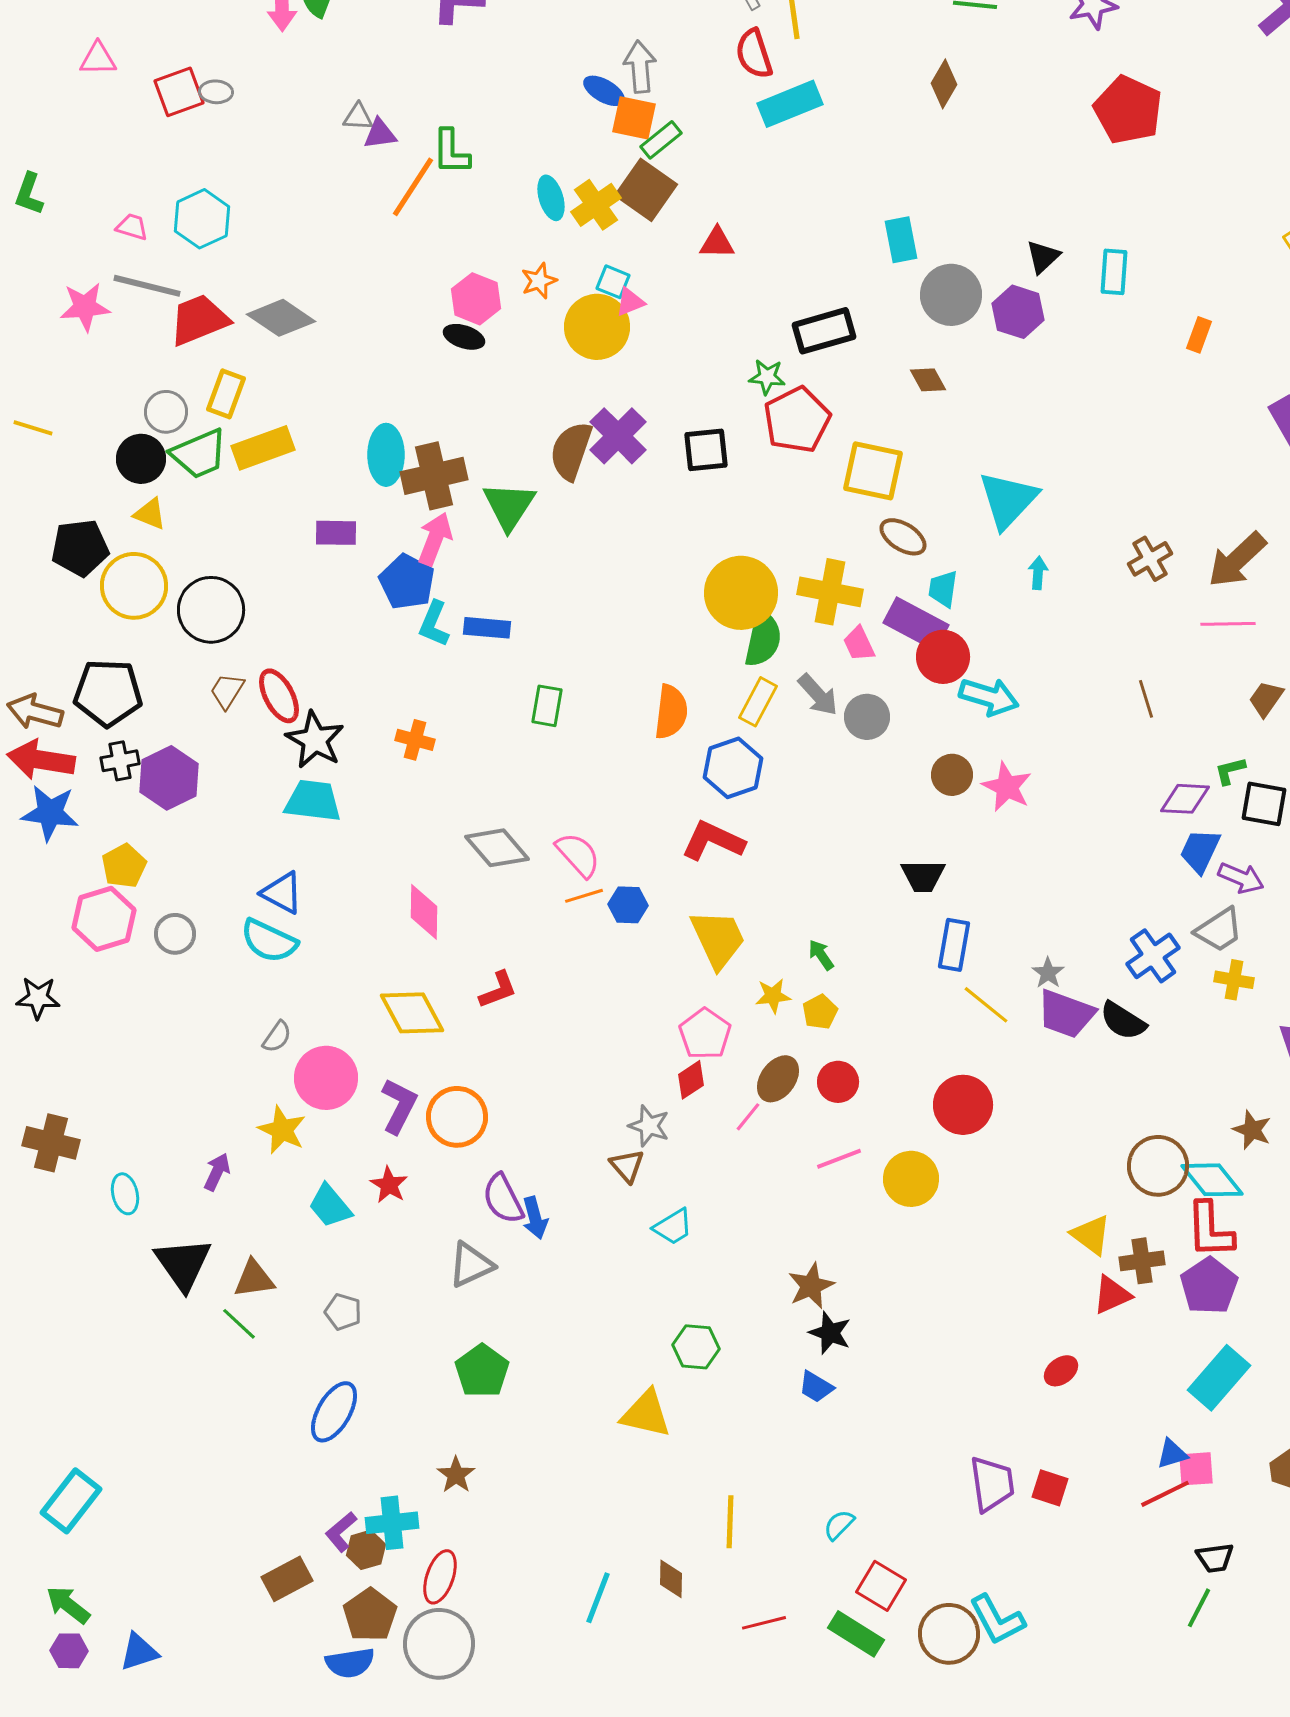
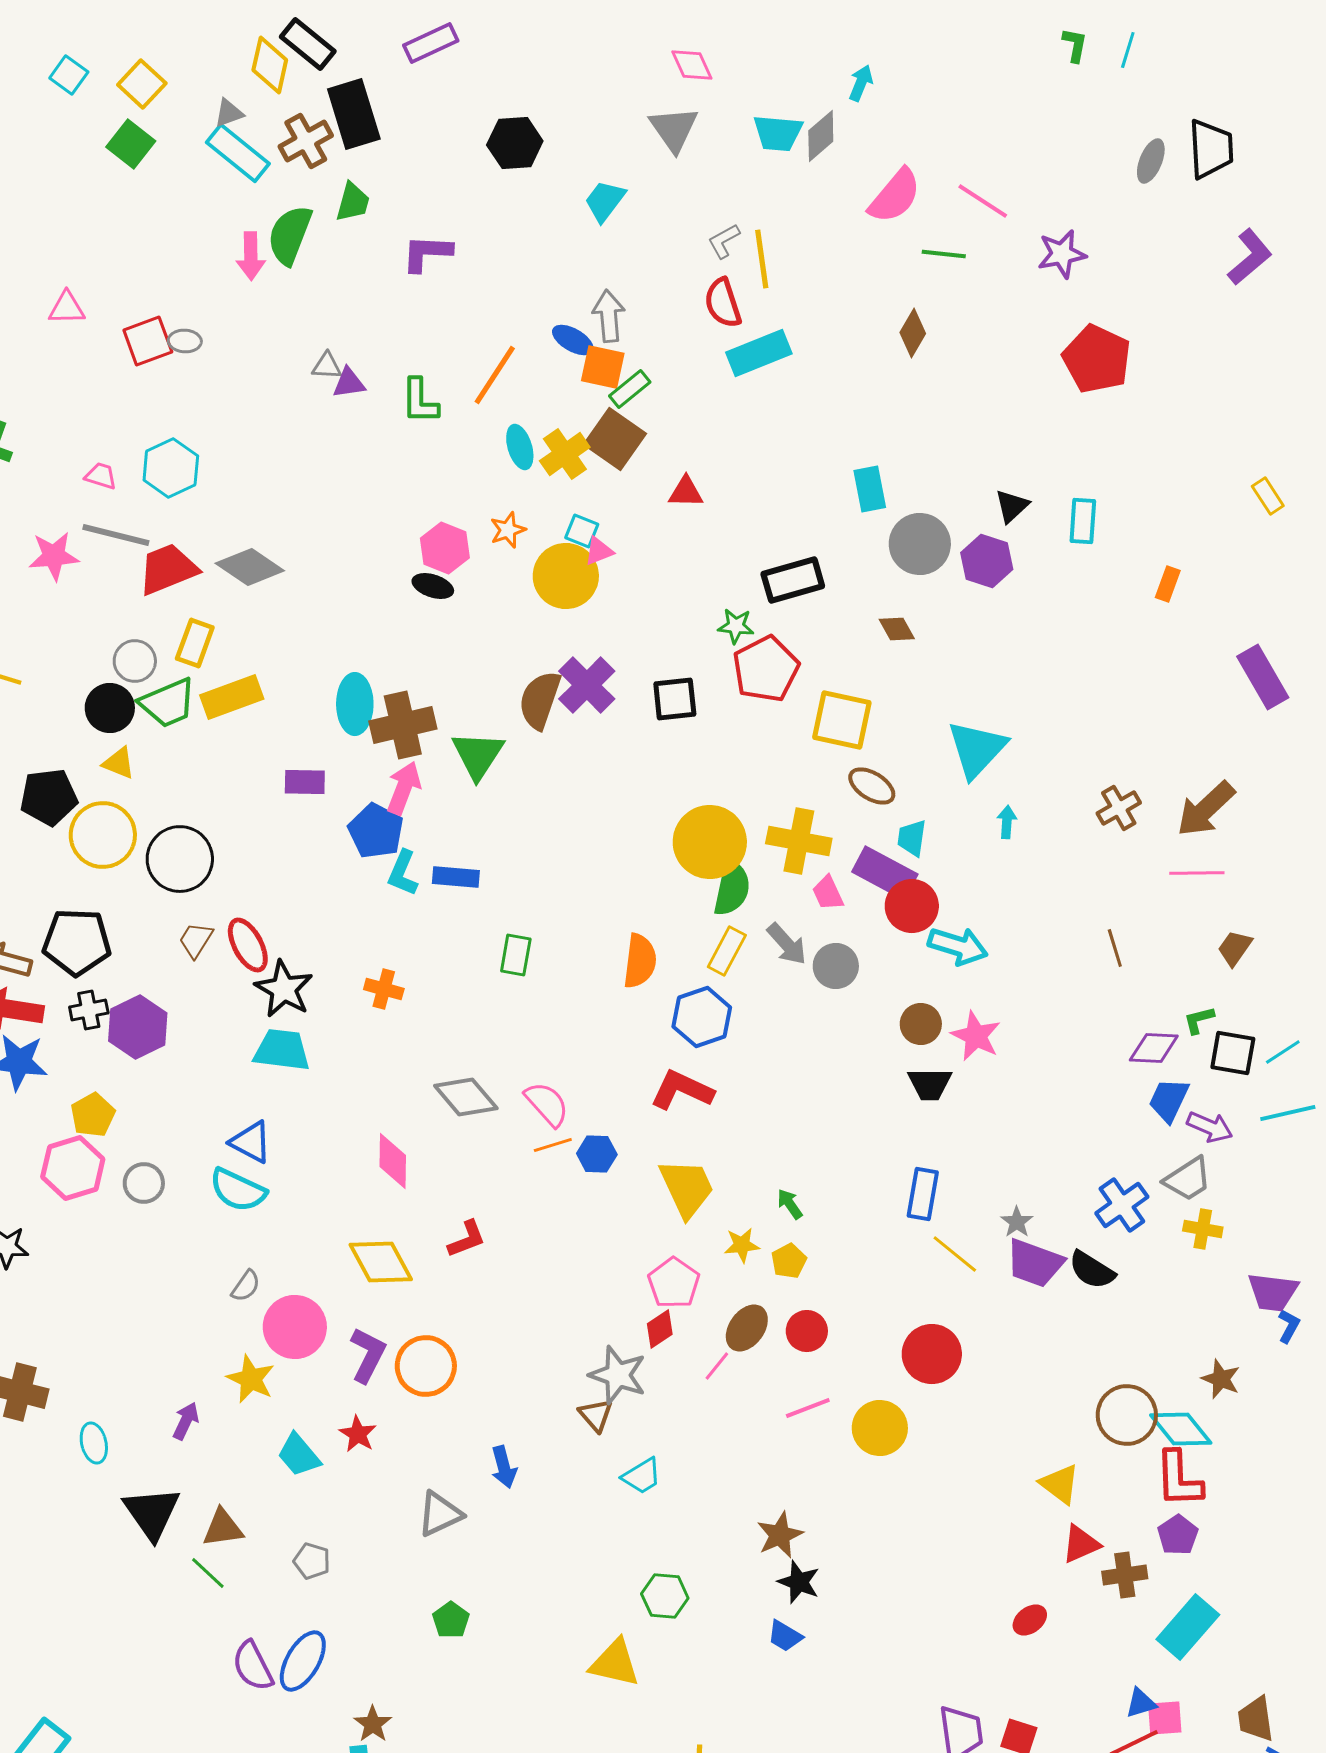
orange line: (413, 187) -> (495, 375), moved
black trapezoid: (923, 876) -> (930, 1084), moved
gray star: (649, 1126) -> (618, 1375), size x1.4
purple semicircle: (503, 1199) -> (253, 1666), moved
brown cross: (1142, 1261) -> (1125, 1575), moved
purple pentagon: (1209, 1286) -> (1178, 1535), size x0.7
green pentagon: (482, 1371) -> (451, 1620), size x0.7
brown star: (456, 1475) -> (373, 1724), moved

